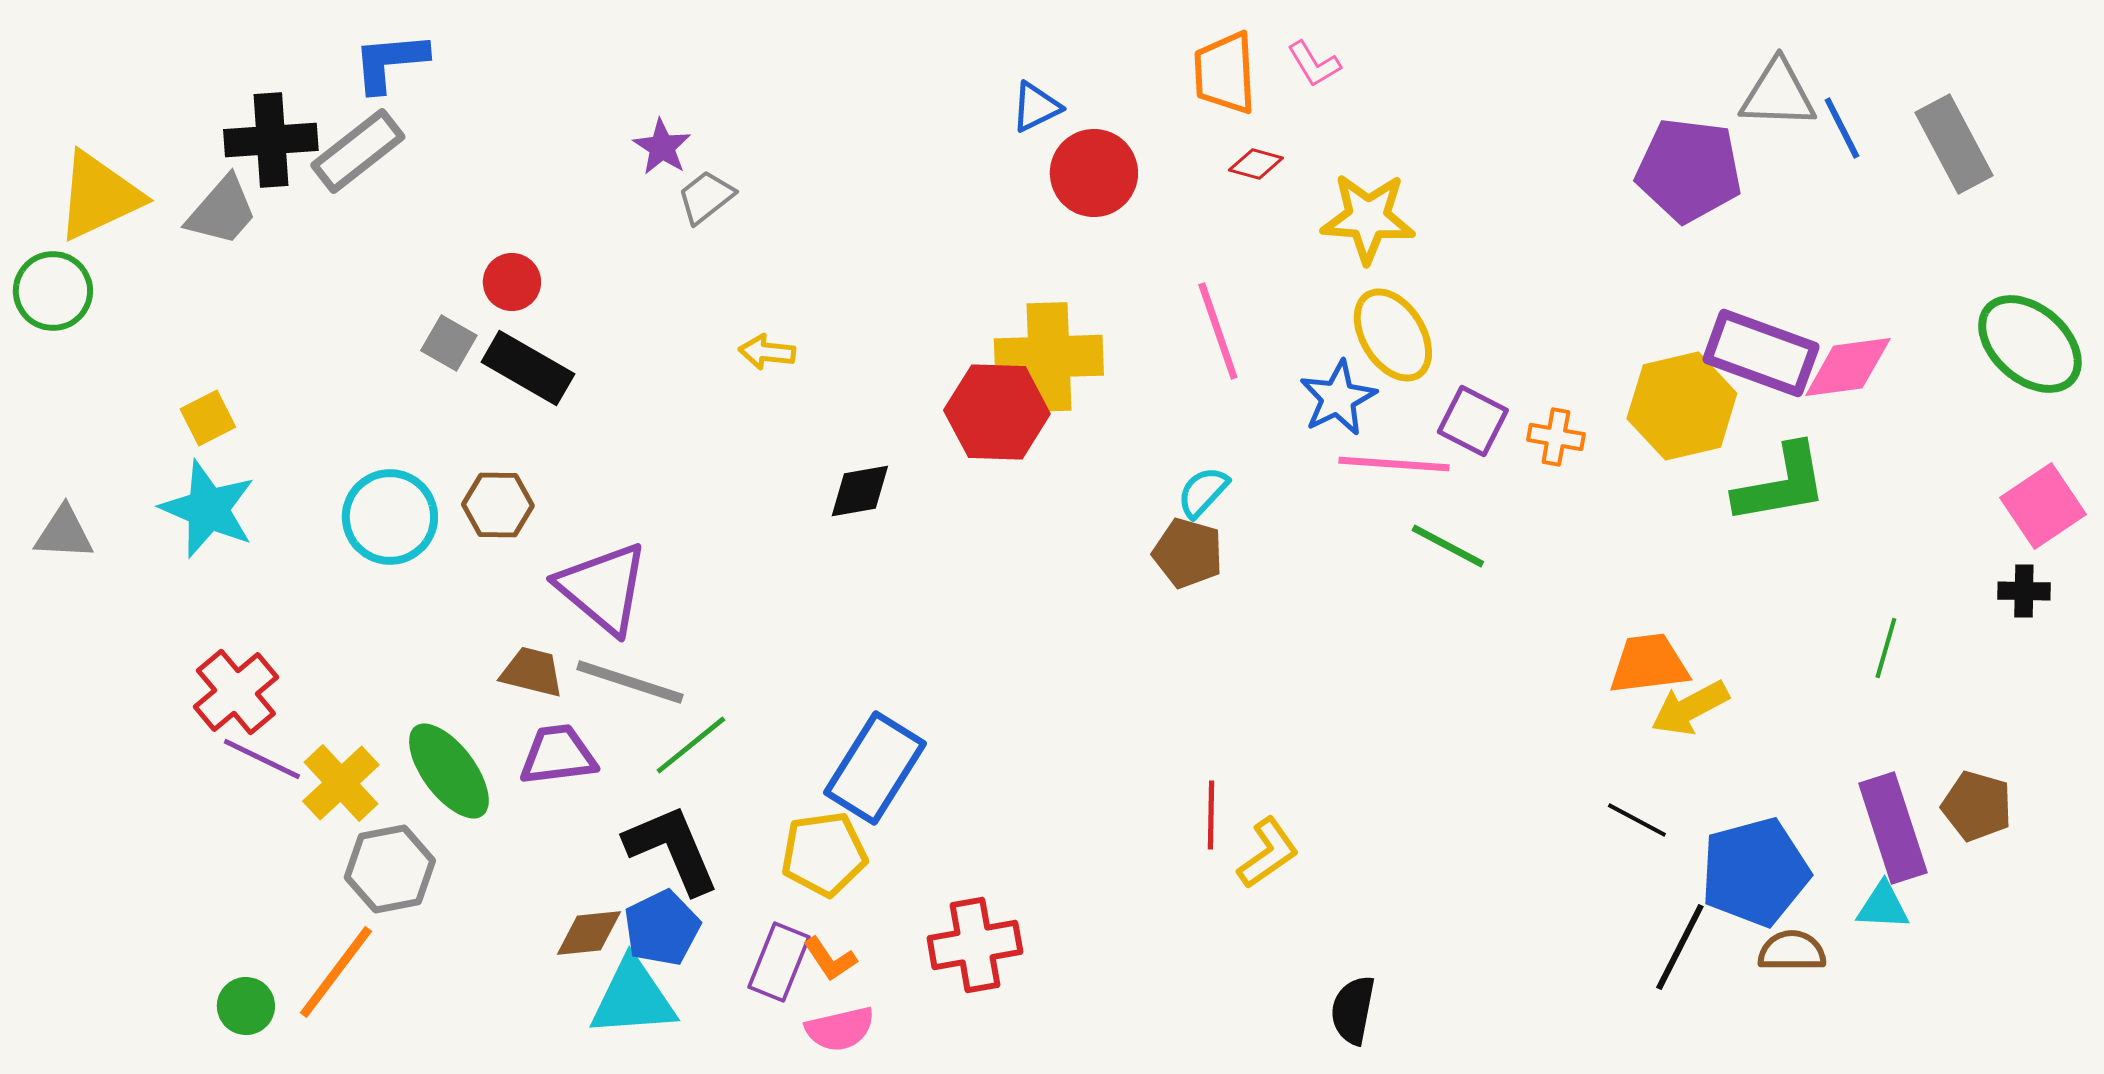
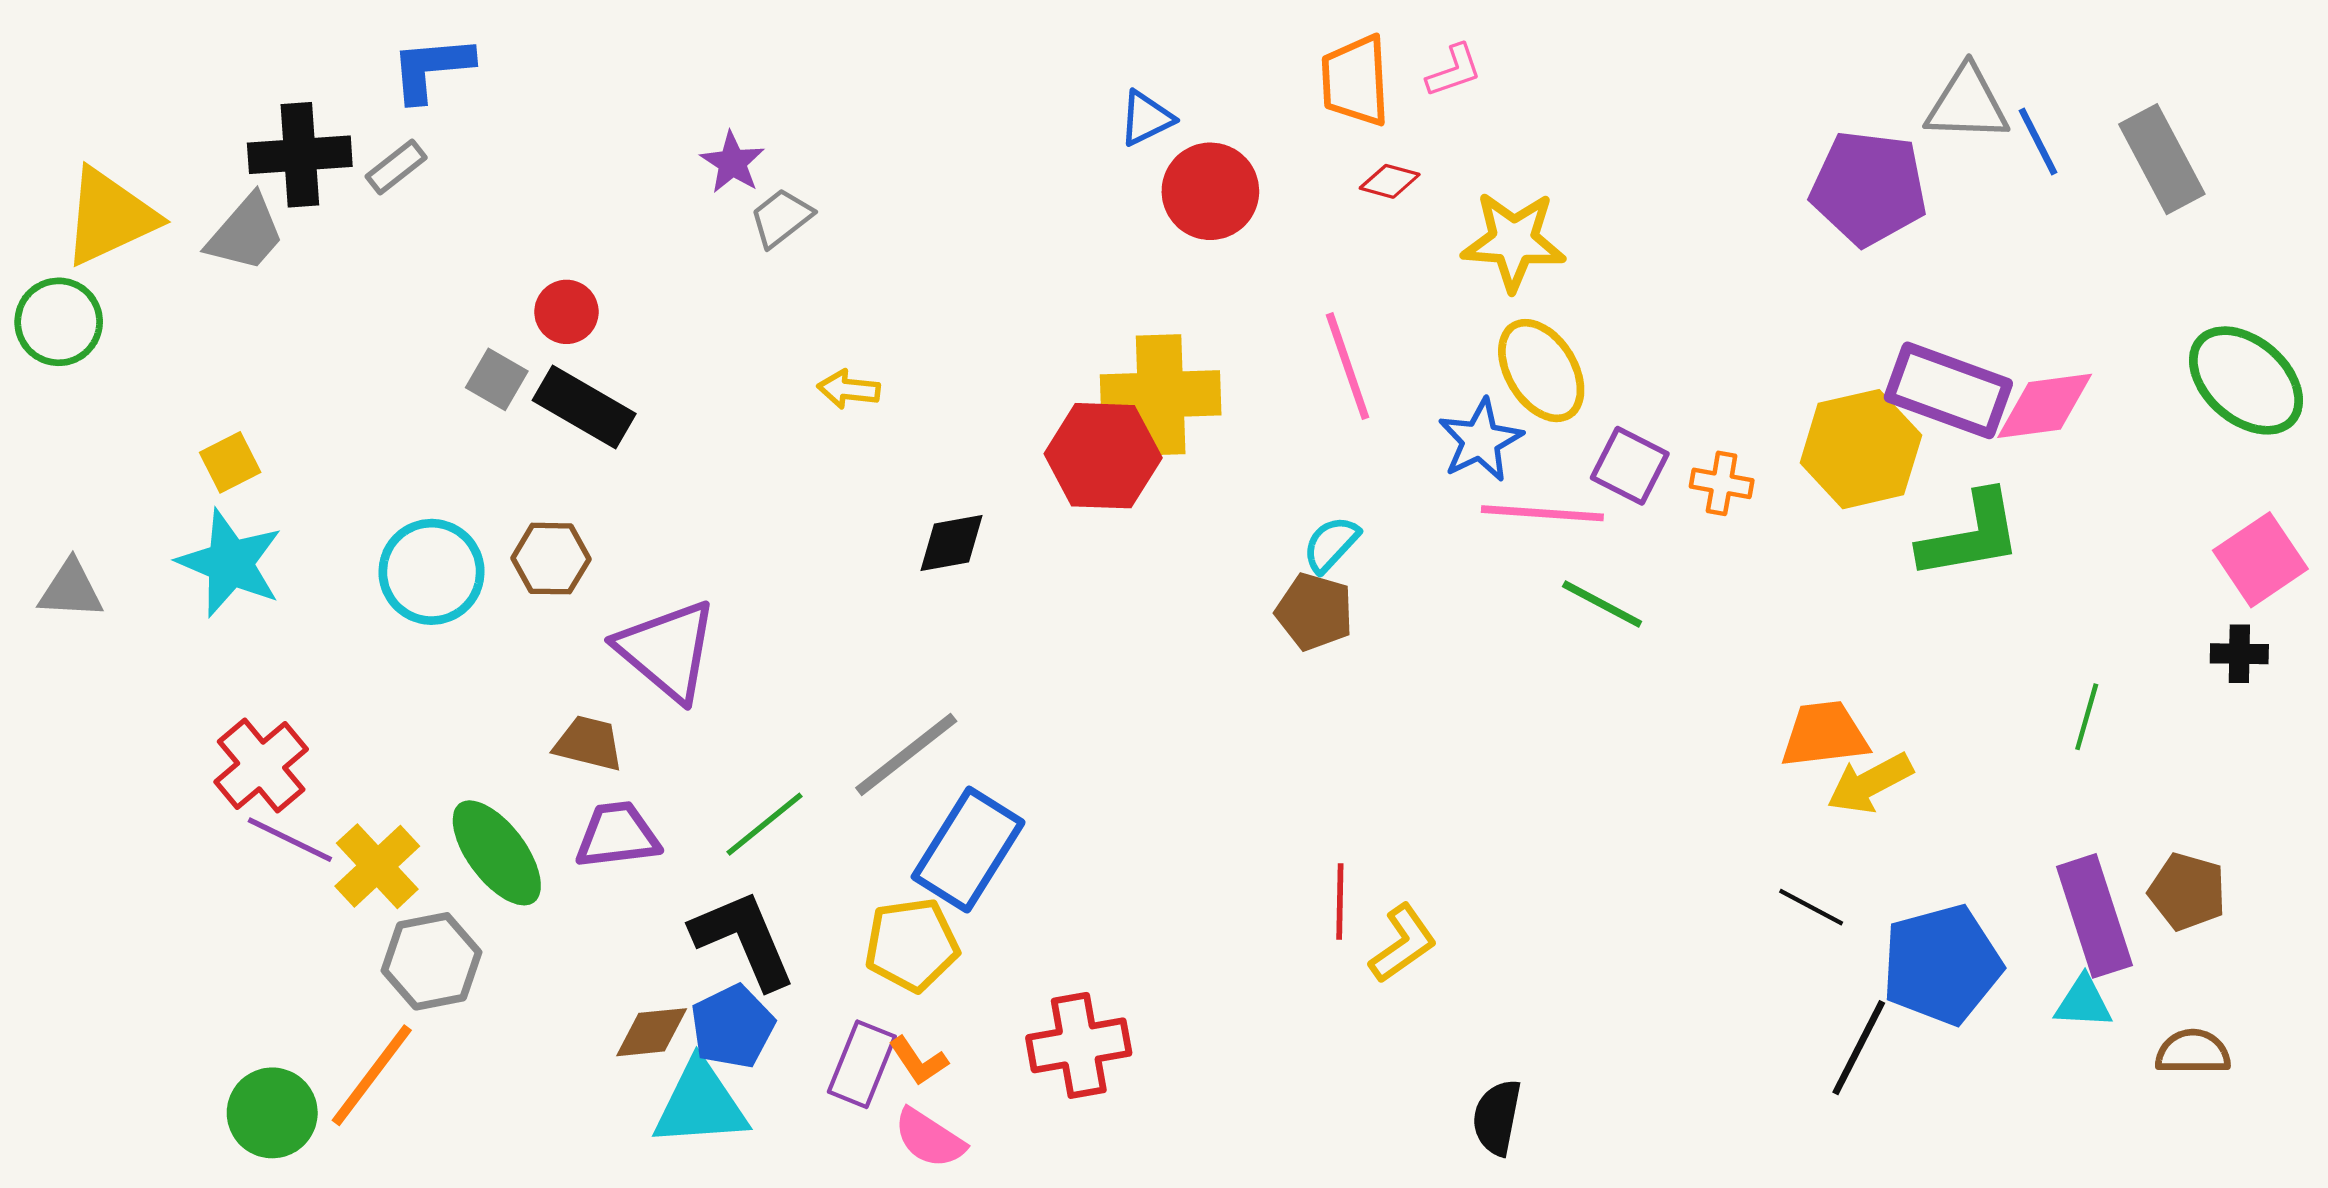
pink L-shape: (1314, 64) -> (1454, 71), turned -78
gray rectangle: (358, 151) -> (396, 167), size x0.6
gray line: (630, 682) -> (906, 754), moved, turned -56
brown semicircle: (1792, 951) -> (2193, 1052), moved
green circle: (246, 1006) -> (272, 1113), size x1.4
pink semicircle: (840, 1029) -> (929, 1138), turned 46

